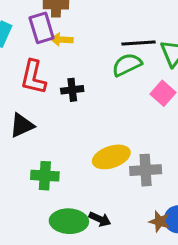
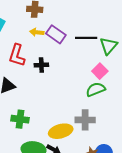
purple rectangle: (42, 28) -> (56, 34), moved, turned -42
green semicircle: (127, 65) -> (96, 89), moved
yellow ellipse: (111, 157) -> (61, 131), moved

